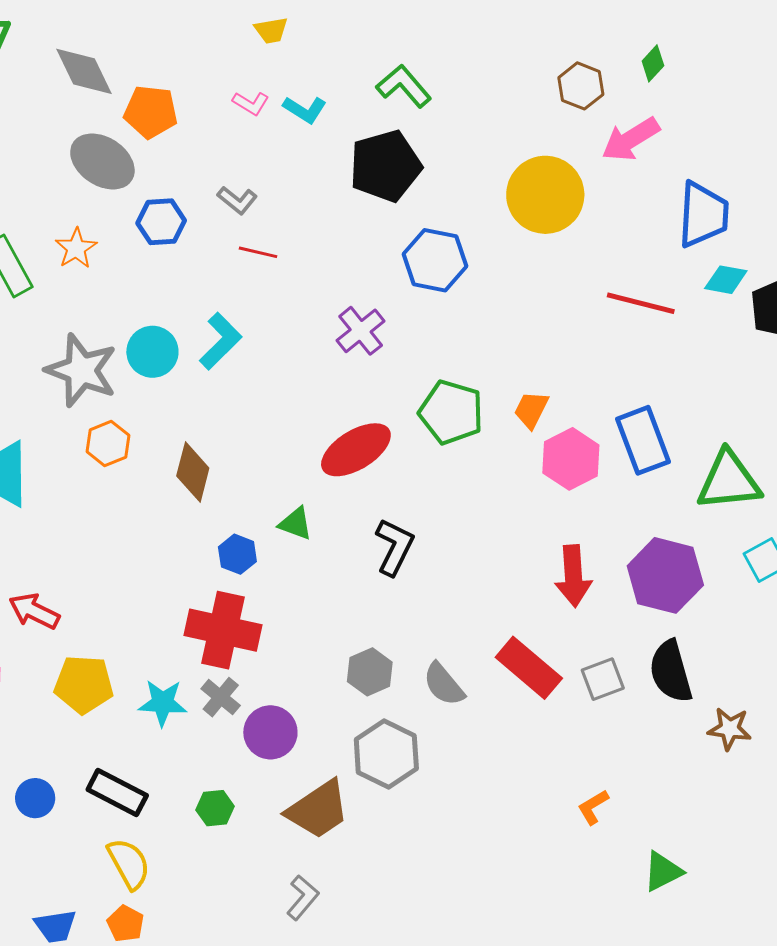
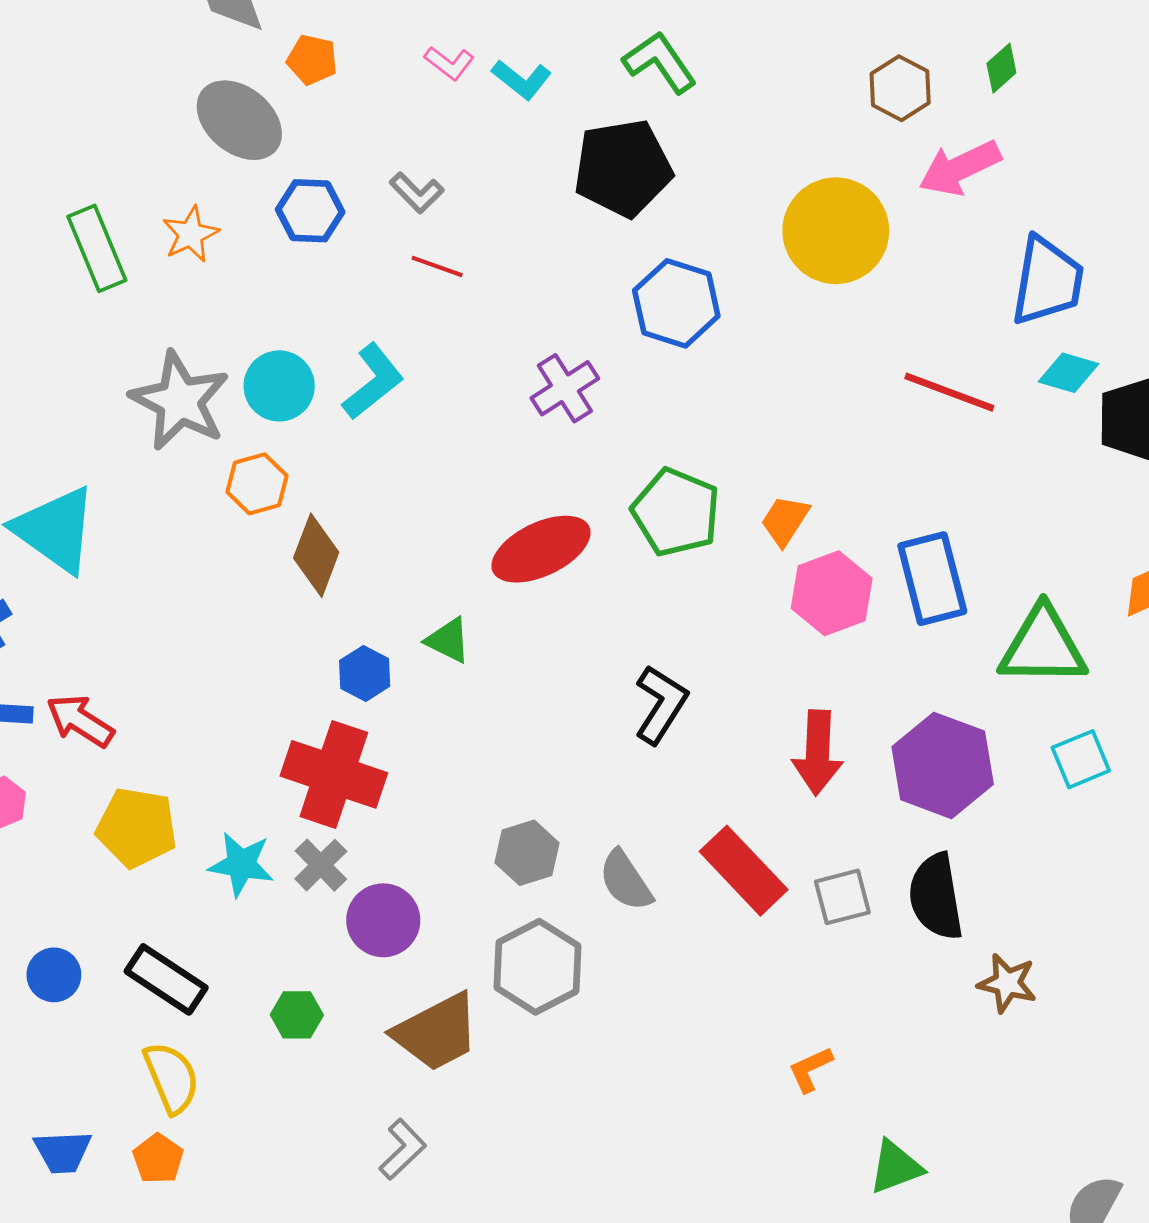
orange pentagon: (151, 112) -> (312, 60), size x0.7
orange hexagon: (108, 444) -> (257, 484), moved
black L-shape: (394, 547) -> (661, 704), moved

